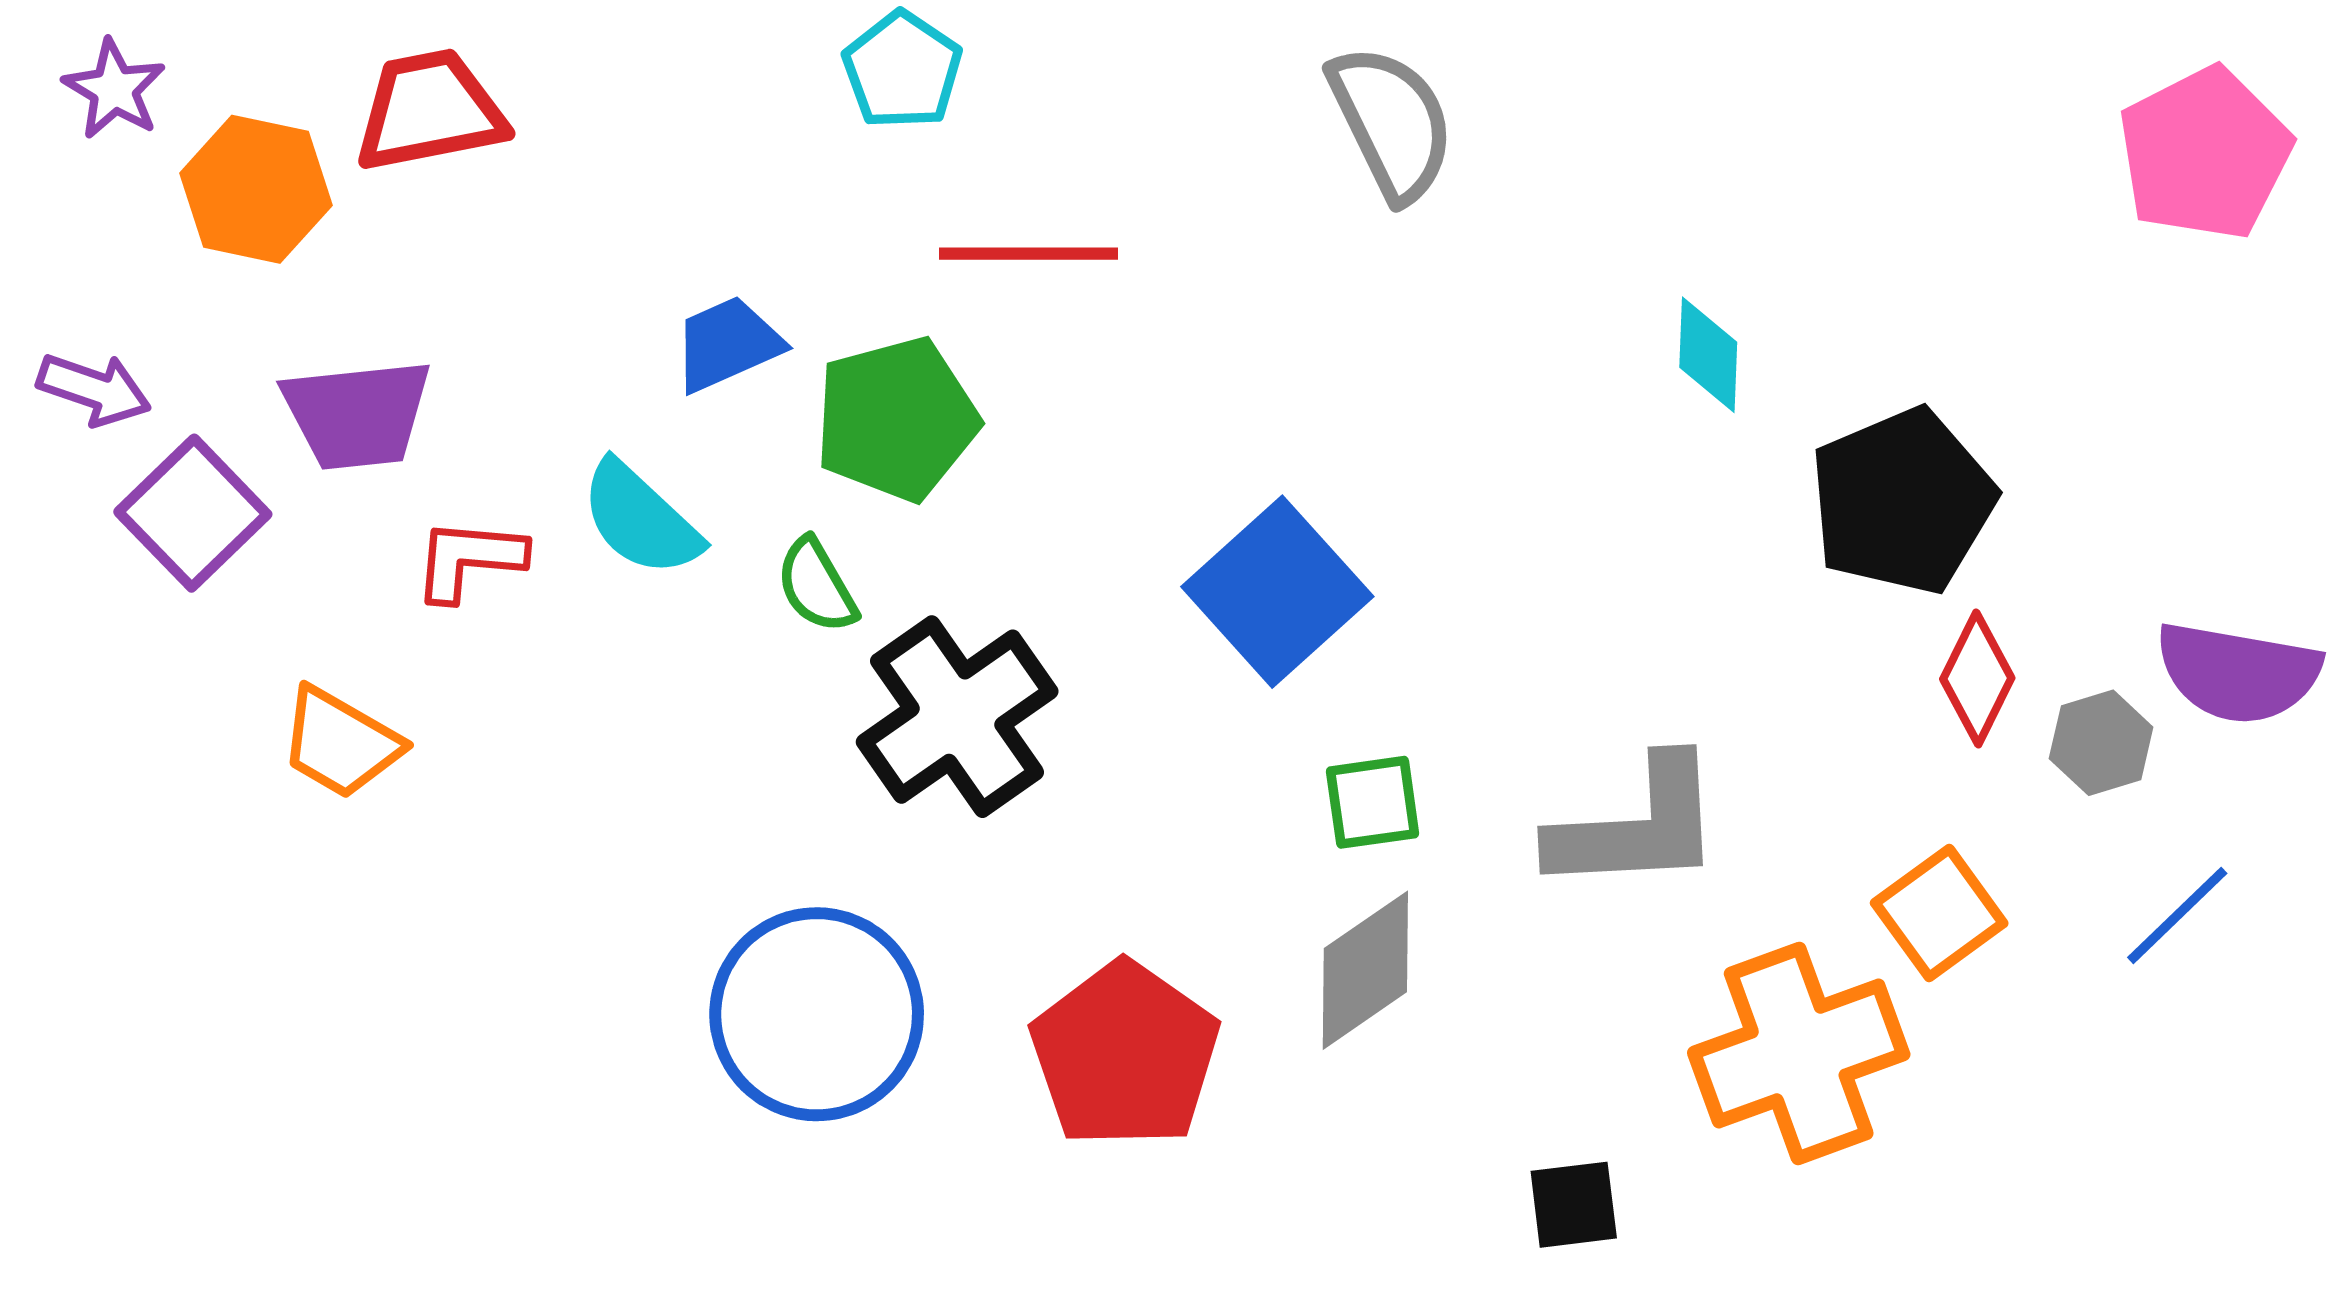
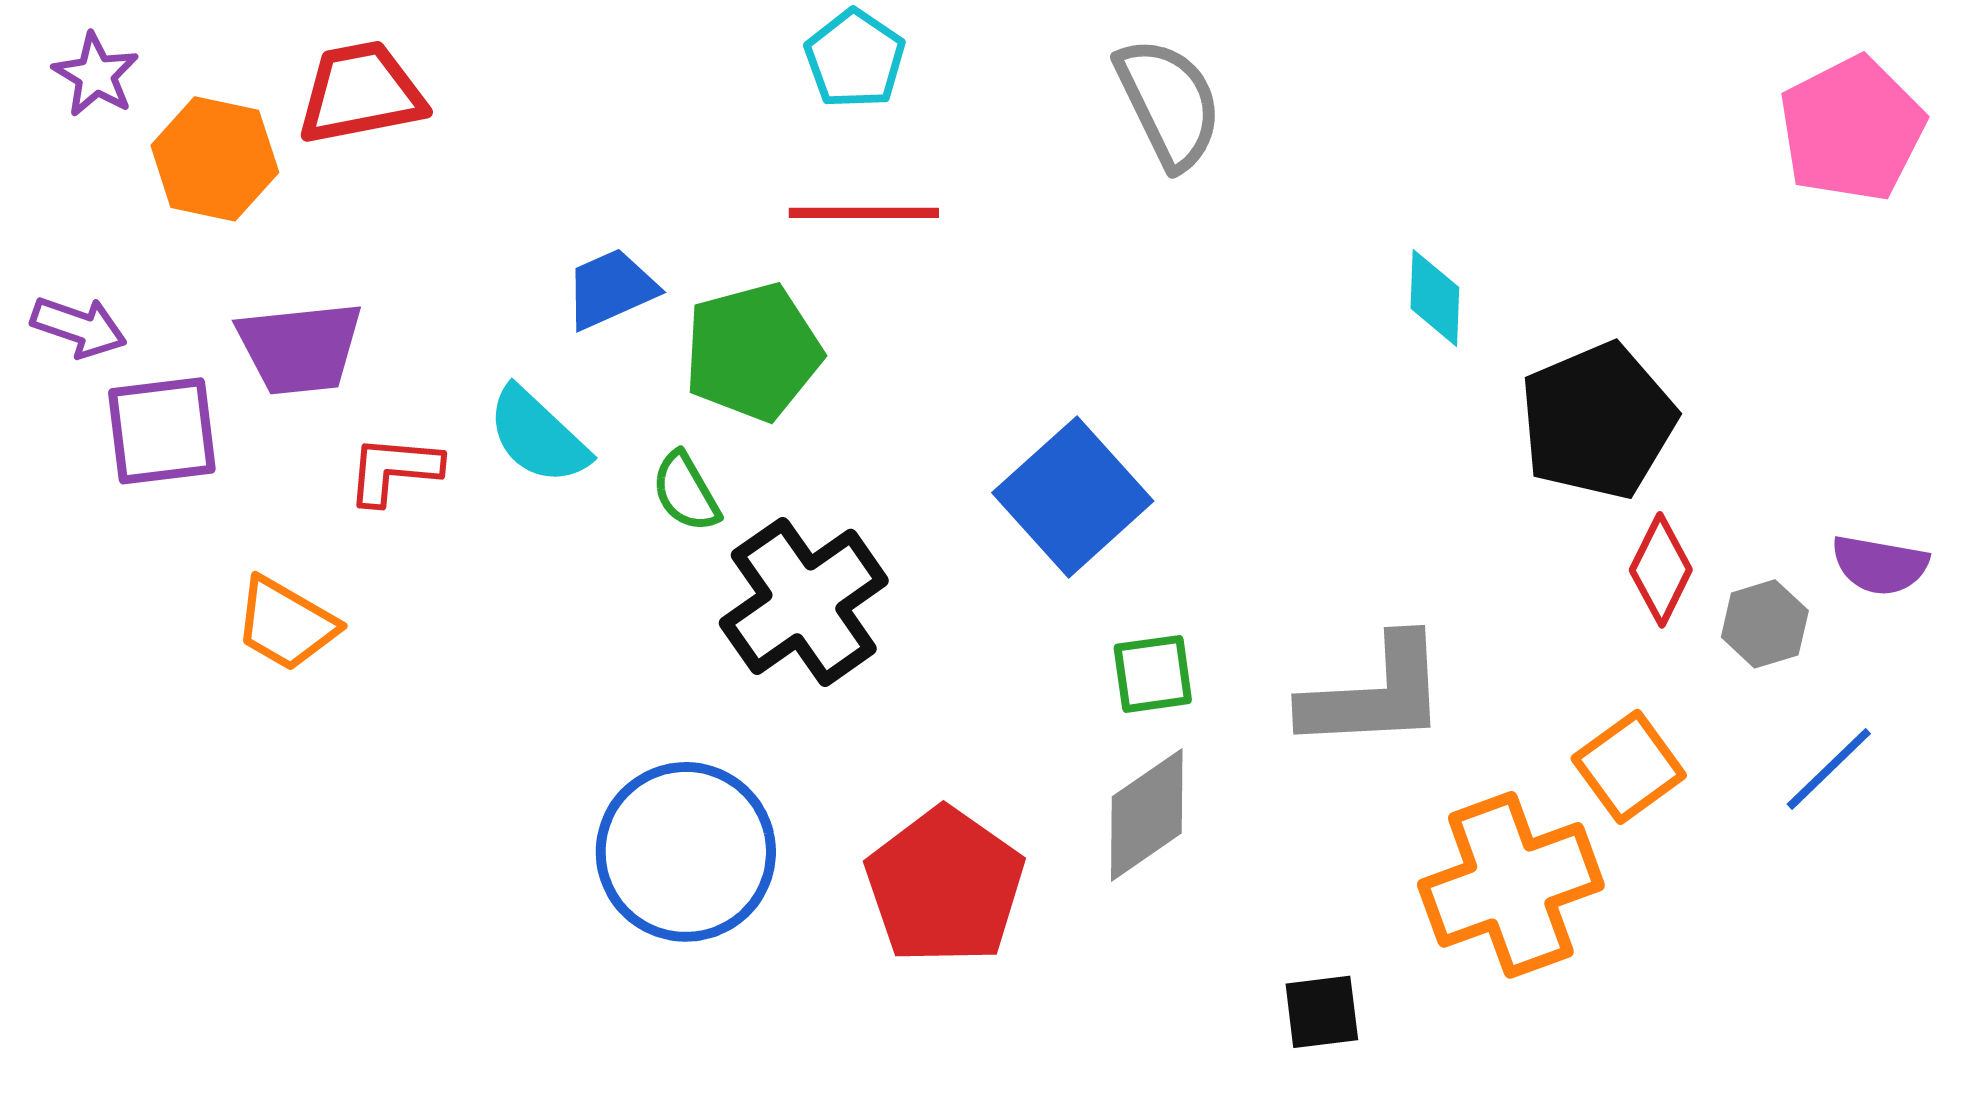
cyan pentagon: (902, 70) -> (855, 59), moved
purple square: (193, 513) -> (162, 431), turned 37
purple semicircle: (2238, 673) -> (1880, 565), size x0.7

